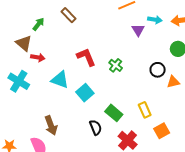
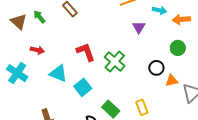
cyan arrow: (155, 20) -> (159, 10), moved
green arrow: (38, 24) -> (39, 17), turned -80
brown triangle: (24, 43) -> (19, 22), moved
green cross: (116, 65) -> (115, 61), size x1.5

